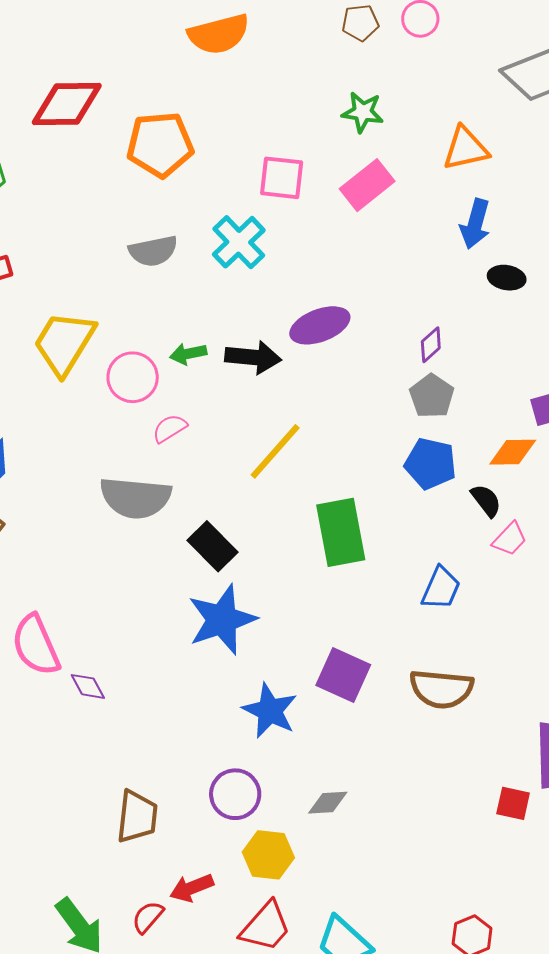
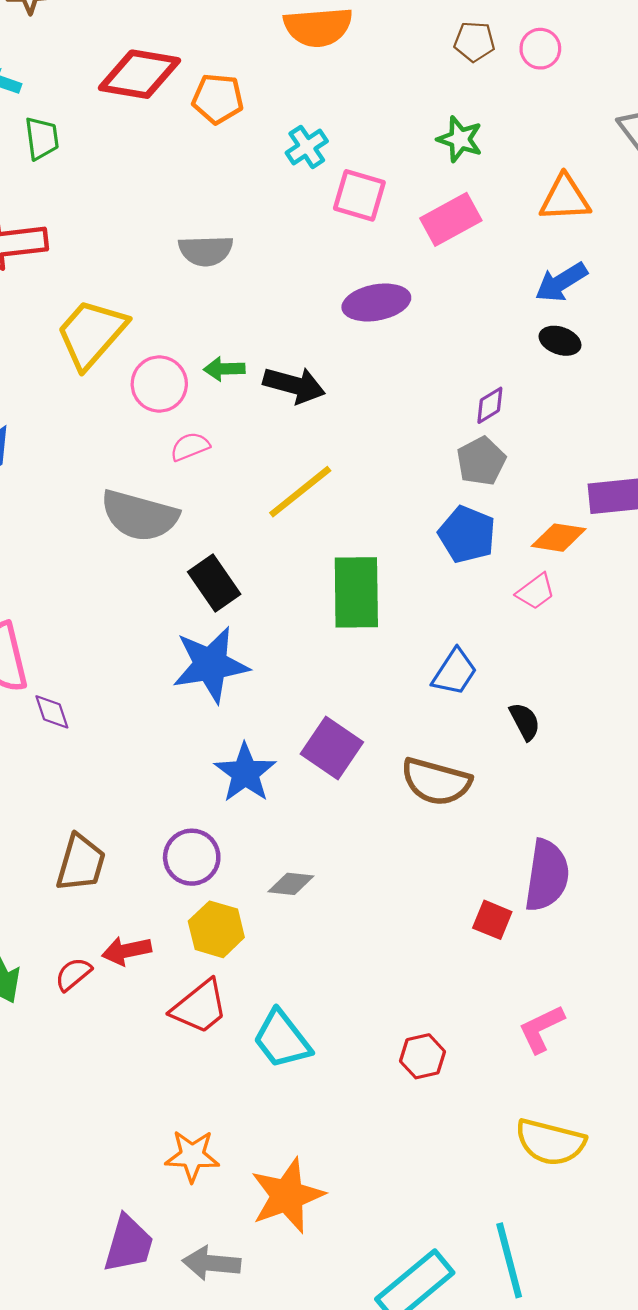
orange pentagon: (160, 145) -> (218, 99), moved, size x0.7
blue arrow: (475, 224) -> (561, 282), turned 33
cyan cross: (239, 242) -> (307, 147), moved, size x0.7
black ellipse: (507, 278) -> (560, 341), moved
purple ellipse: (320, 325) -> (376, 302), moved
black semicircle: (486, 500) -> (525, 721), moved
pink trapezoid: (510, 539) -> (536, 592), moved

